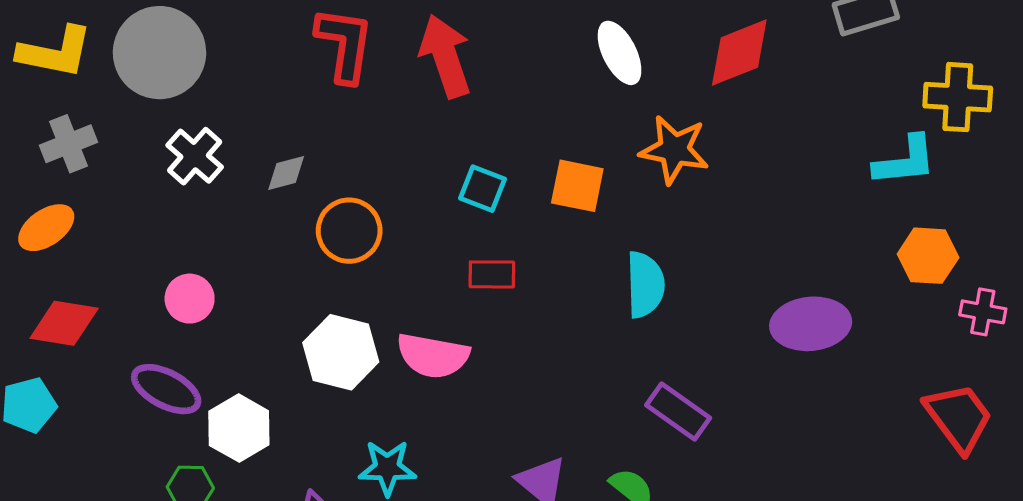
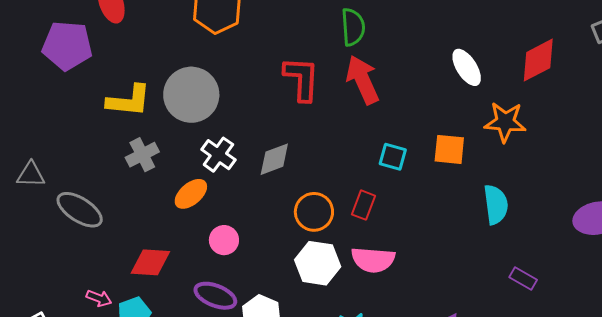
gray diamond: (286, 173) -> (274, 159), size x1.4
orange ellipse: (46, 228) -> (191, 194), moved
orange circle: (349, 231) -> (314, 212), moved
red rectangle: (492, 274) -> (364, 205), moved, turned -64
purple rectangle: (678, 411) -> (523, 278), size x0.7

